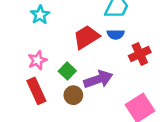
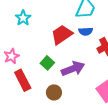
pink star: (37, 60) -> (12, 56), moved
brown circle: (73, 95) -> (54, 92), moved

